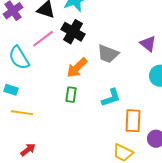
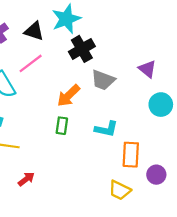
black cross: (73, 32) -> (82, 49), moved, turned 30
cyan L-shape: (111, 98) -> (106, 129), turned 30
red arrow: (28, 150) -> (26, 179), moved

